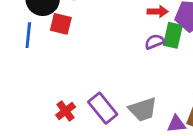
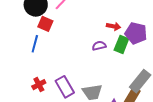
blue line: (28, 35) -> (35, 44), moved
purple semicircle: (155, 42) -> (99, 46), moved

